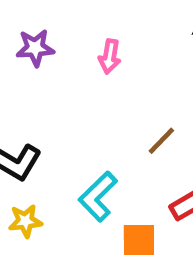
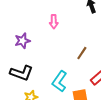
purple star: (35, 48) -> (22, 41), moved

